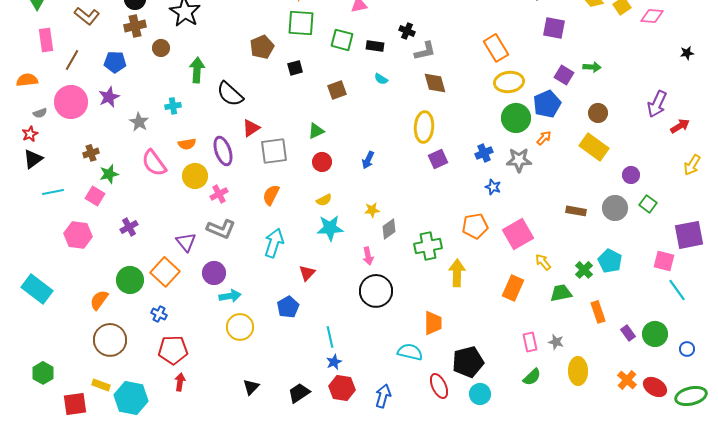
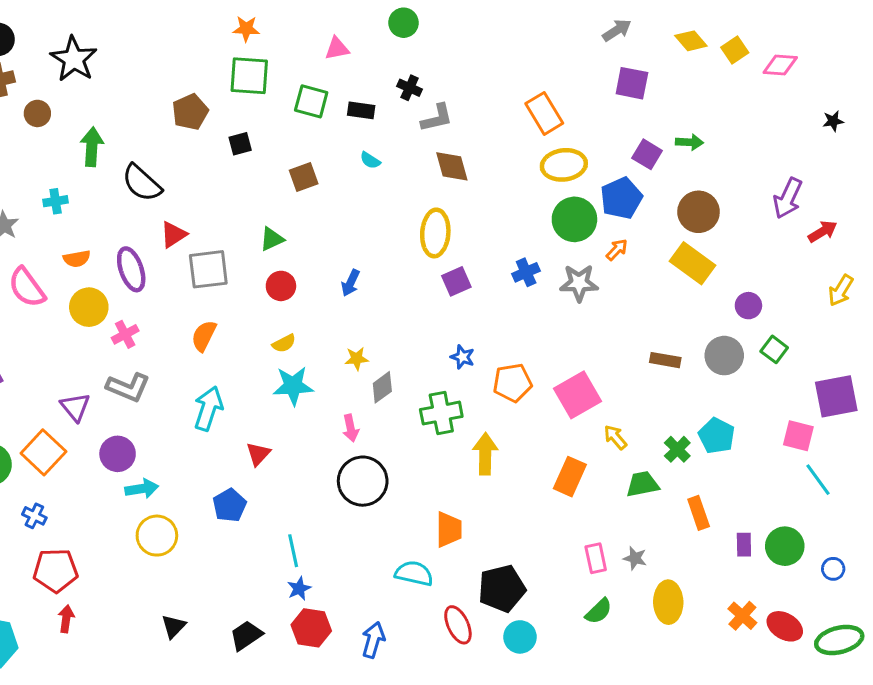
brown circle: (598, 113) -> (699, 212), size x1.4
blue star: (493, 187) -> (463, 357), moved
purple rectangle: (628, 333) -> (744, 545), turned 35

